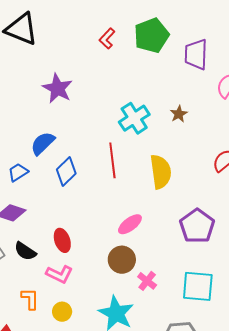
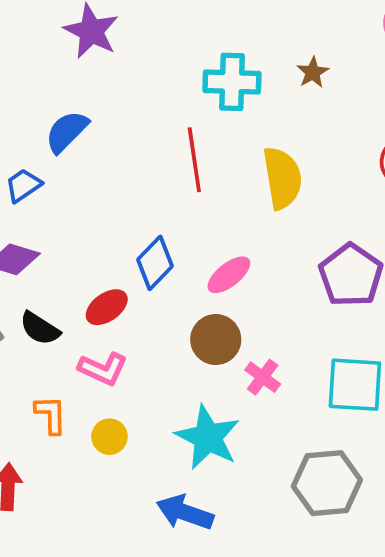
cyan cross: (134, 118) -> (232, 82), turned 36
blue diamond: (66, 171) -> (155, 263), moved
red ellipse: (62, 240) -> (107, 307), turned 75

